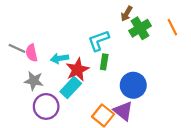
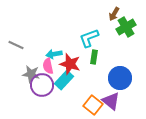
pink semicircle: (32, 53) -> (48, 66), moved
red star: (77, 70) -> (70, 64), turned -30
purple circle: (46, 106) -> (42, 85), moved

